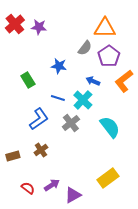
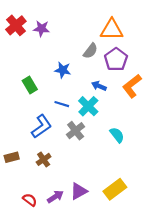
cyan semicircle: (110, 127) -> (117, 135), size x0.7
brown rectangle: (13, 156) -> (12, 157), moved
purple triangle: (73, 195) -> (79, 191), moved

